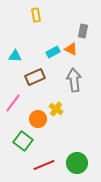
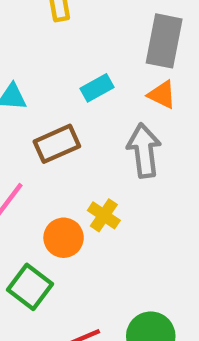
gray rectangle: (83, 31) -> (164, 41), size x1.6
orange triangle: (71, 49) -> (162, 95), moved

